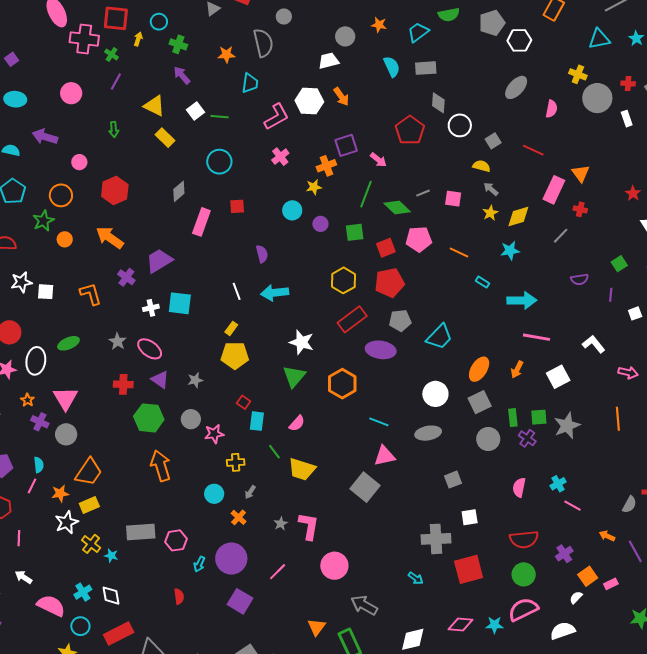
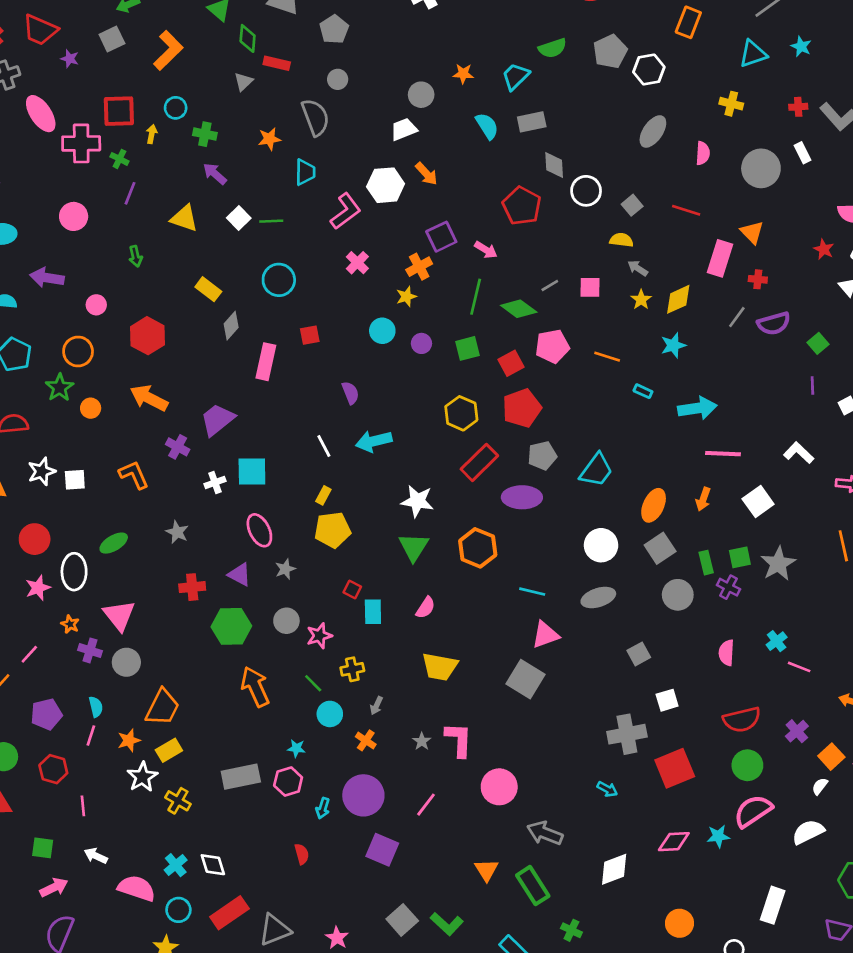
gray circle: (597, 98) -> (761, 168), moved
yellow rectangle: (165, 138) -> (208, 289), moved
purple semicircle: (579, 279) -> (774, 323), moved, size x1.4
pink ellipse: (150, 349) -> (259, 530), moved, turned 35
green line: (274, 452) -> (313, 683), moved
cyan star: (111, 556) -> (296, 748), moved

